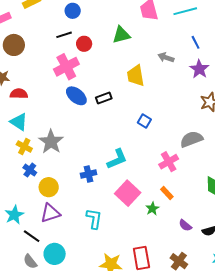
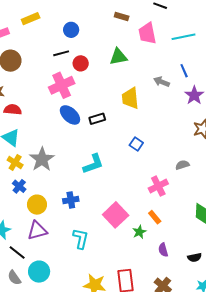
blue line: (196, 42) -> (184, 71), moved
gray semicircle: (191, 139) -> (182, 165), size x0.6
cyan L-shape: (117, 159) -> (93, 164), moved
blue cross: (88, 174) -> (71, 200), moved
purple semicircle: (185, 225) -> (163, 250), moved, turned 32

